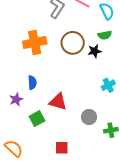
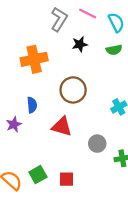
brown circle: (73, 43) -> (73, 90), moved
black star: (95, 51) -> (80, 44), moved
green square: (37, 119) -> (38, 175), moved

